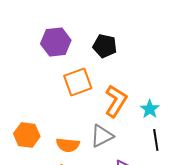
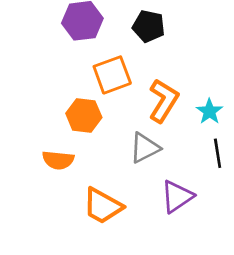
orange hexagon: (27, 135) -> (84, 115), moved
orange semicircle: (68, 145) -> (58, 160), moved

